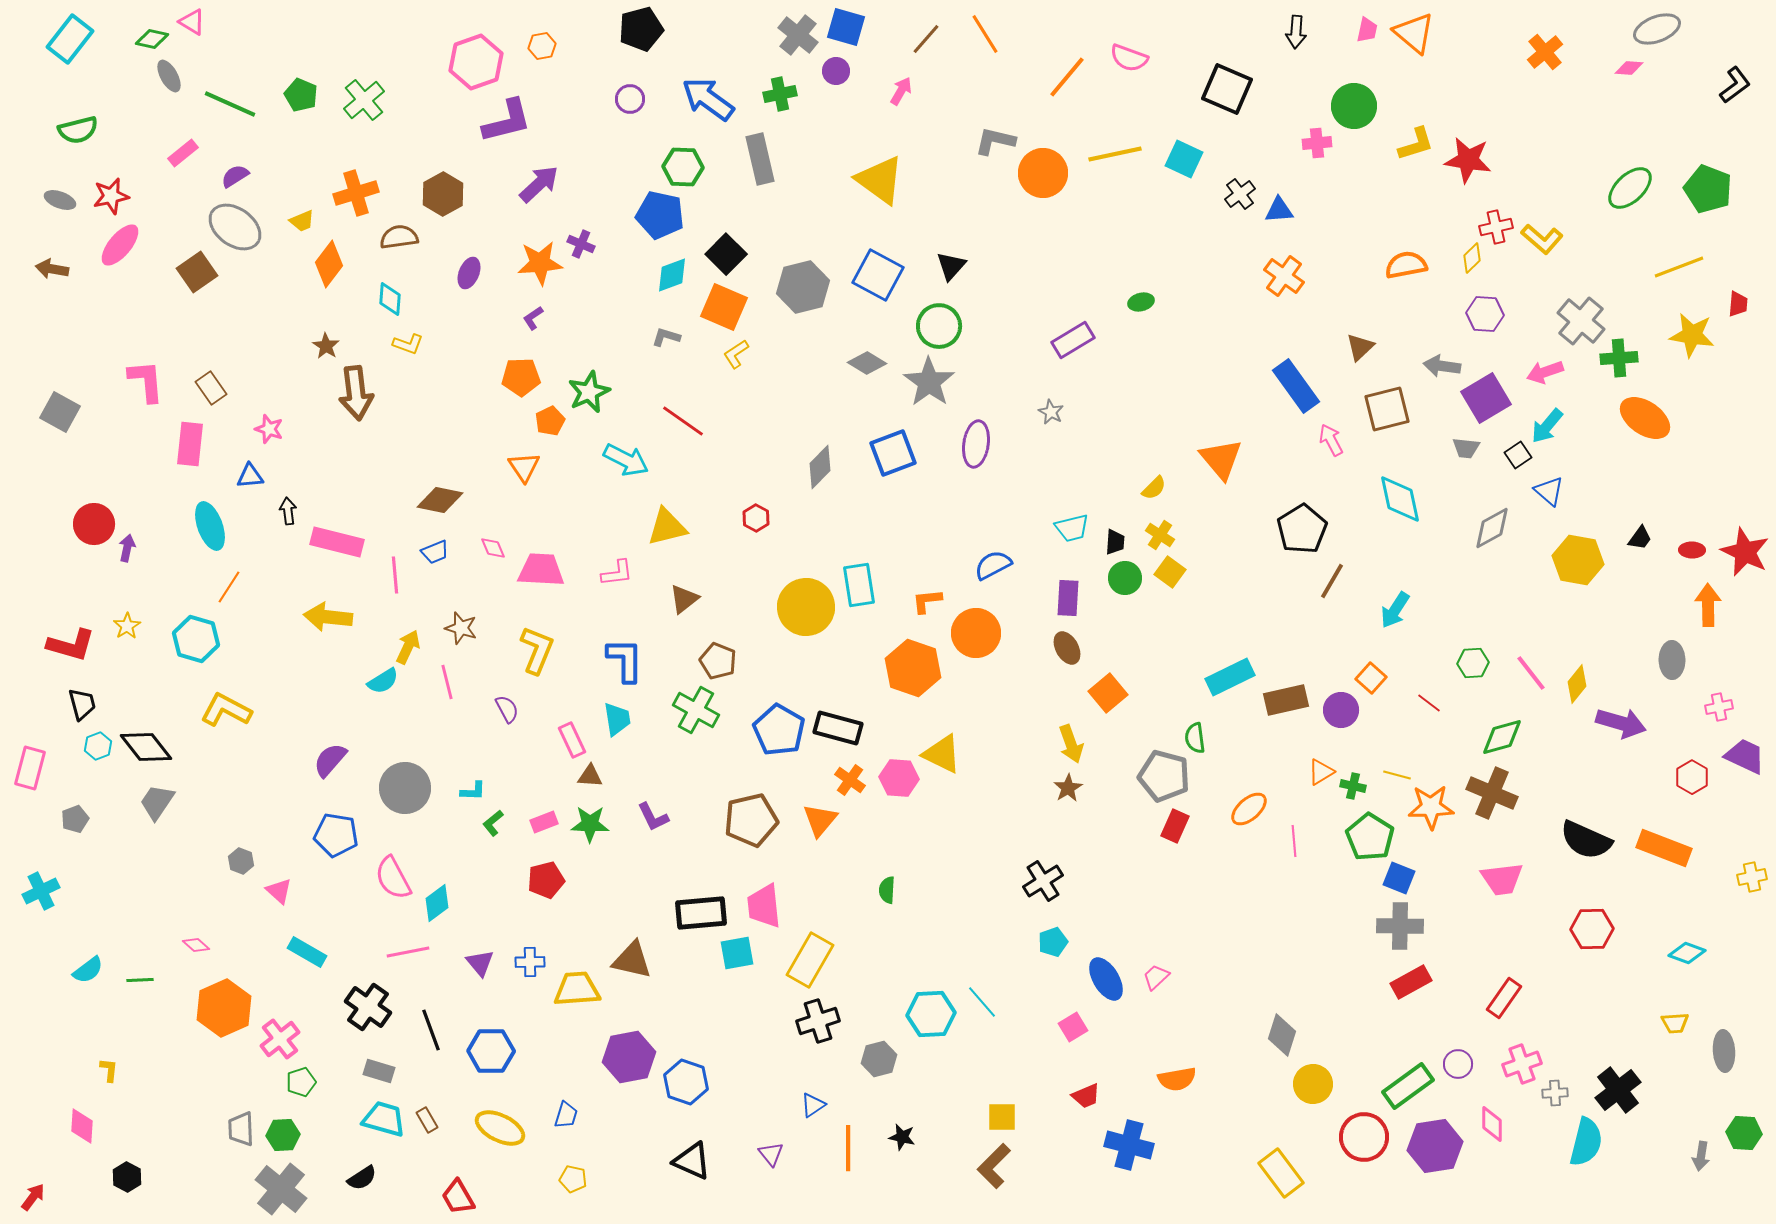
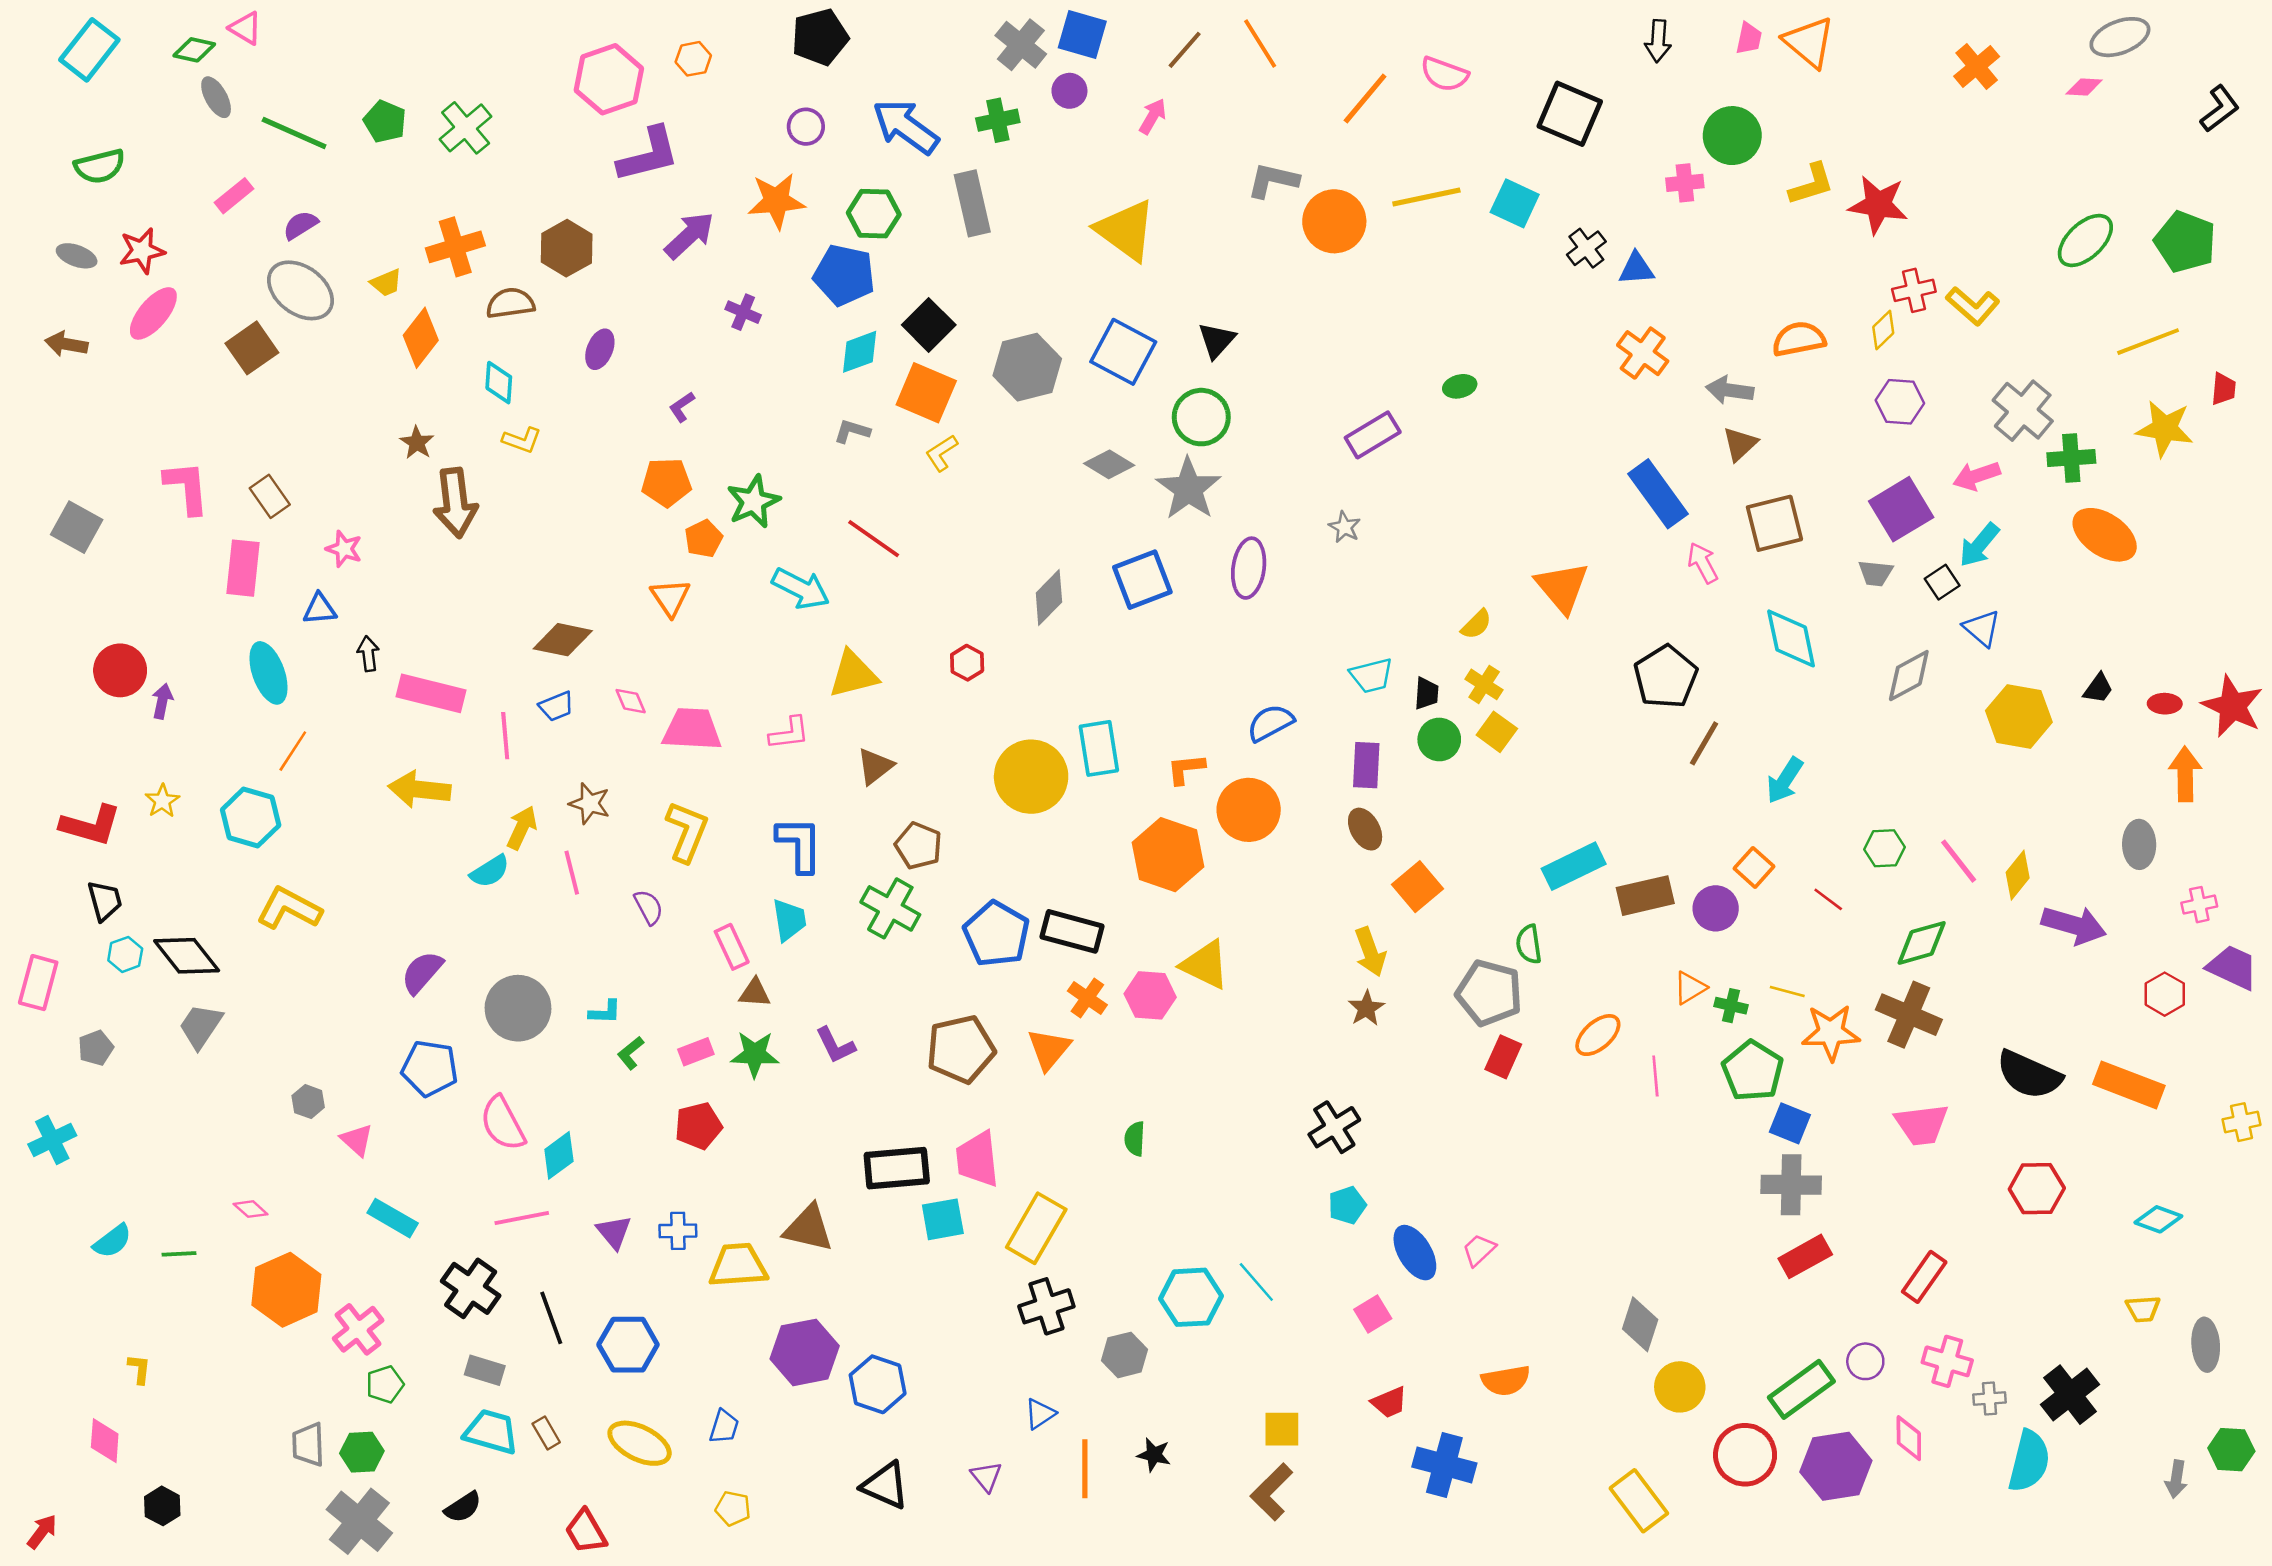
orange star: (540, 263) -> (776, 201), moved
gray arrow: (1442, 366) -> (1730, 390), moved
pink cross: (1522, 1064) -> (1947, 1361), turned 36

